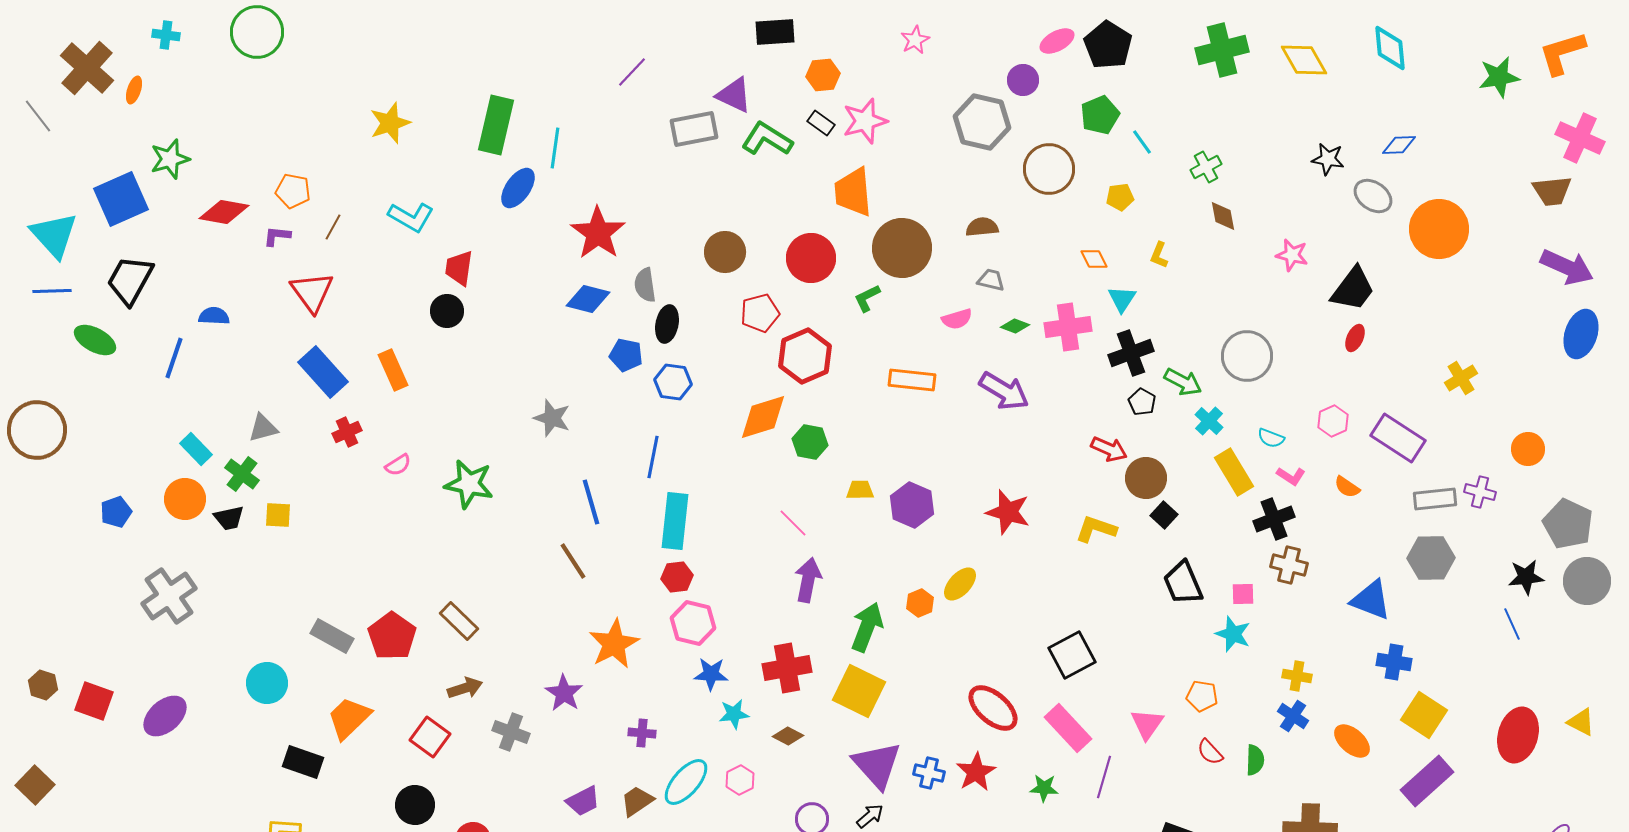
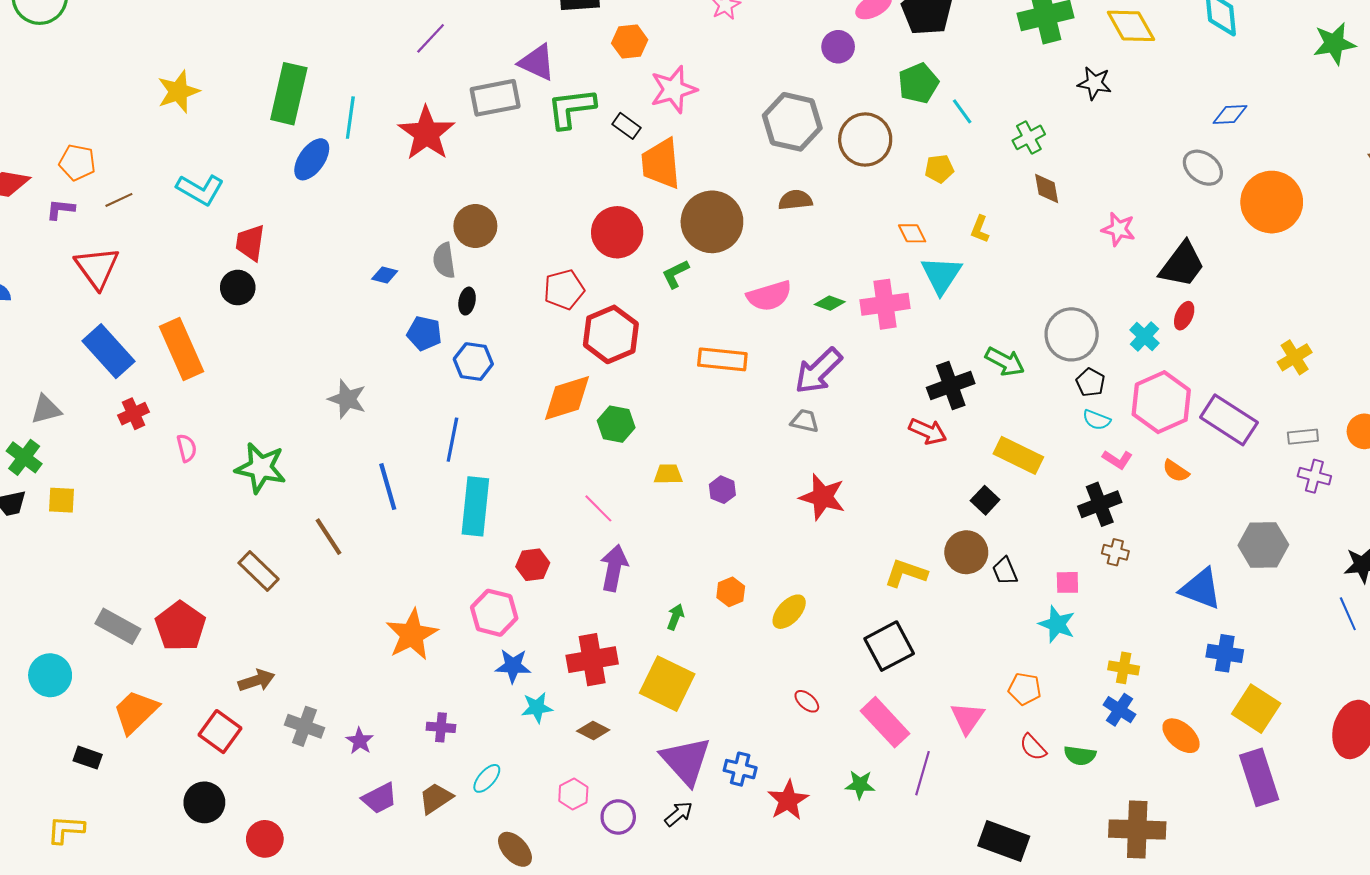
gray hexagon: (982, 122) -> (792, 122), moved
black rectangle: (821, 123) -> (627, 126), moved
green L-shape: (767, 139) -> (571, 108), turned -39
black star: (1328, 159) -> (1094, 83), moved
brown line: (333, 227) -> (119, 200), turned 36
red star: (598, 233) -> (426, 133), moved
brown circle: (725, 252) -> (475, 226), moved
gray trapezoid: (991, 280) -> (805, 421), moved
blue diamond: (588, 299) -> (385, 275), size x0.6
cyan triangle: (1122, 299) -> (941, 275), size x1.4
pink semicircle: (957, 319) -> (769, 296), size x1.4
black ellipse: (667, 324) -> (467, 301), size x0.7
black cross: (1131, 353) -> (951, 385), moved
orange rectangle: (393, 370) -> (181, 349), size x1.4
purple arrow: (1004, 391) -> (818, 371), turned 105
black pentagon: (1142, 402) -> (1090, 382), moved
cyan cross: (1209, 421) -> (1145, 337), moved
pink hexagon: (1333, 421) -> (1161, 402), size x1.8
pink semicircle: (398, 465) -> (187, 448), turned -72
yellow rectangle: (1234, 472) -> (1018, 455), moved, turned -33
brown circle: (1146, 478) -> (966, 552), moved
gray rectangle: (1435, 499) -> (1303, 437), moved, size x0.7
purple hexagon: (912, 505) -> (722, 490), size x0.6
yellow L-shape: (1096, 529) -> (906, 573), moved
brown line: (573, 561) -> (328, 537), moved
brown cross: (1289, 565) -> (1115, 552), size x0.7
red hexagon: (677, 577) -> (533, 565), moved
black trapezoid: (1183, 583) -> (1005, 571), size x0.6
yellow ellipse: (960, 584) -> (789, 612), moved
brown rectangle: (459, 621) -> (259, 571), moved
green arrow: (867, 627) -> (675, 617), size x0.5
purple star: (564, 693) -> (360, 741), moved, size x0.7
red ellipse: (993, 708) -> (807, 701), size x0.5
green semicircle: (1255, 760) -> (1080, 756), turned 96
black rectangle: (303, 762) -> (88, 758), size x0.7
red star: (976, 772) -> (788, 800), moved
pink hexagon: (740, 780) -> (573, 794), moved
purple rectangle: (1427, 781) -> (1259, 777), turned -66
cyan ellipse: (686, 782) -> (487, 778), size x0.6

